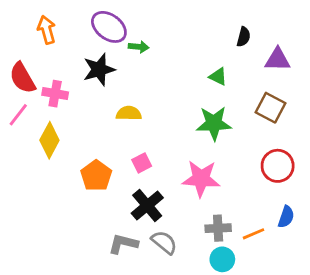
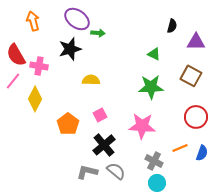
gray cross: (218, 228) -> (154, 161), turned 30
orange line: (253, 234) -> (180, 148), moved

